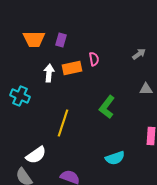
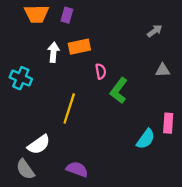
pink semicircle: (94, 59) -> (101, 71), moved
cyan semicircle: (115, 158) -> (146, 139), moved, turned -36

